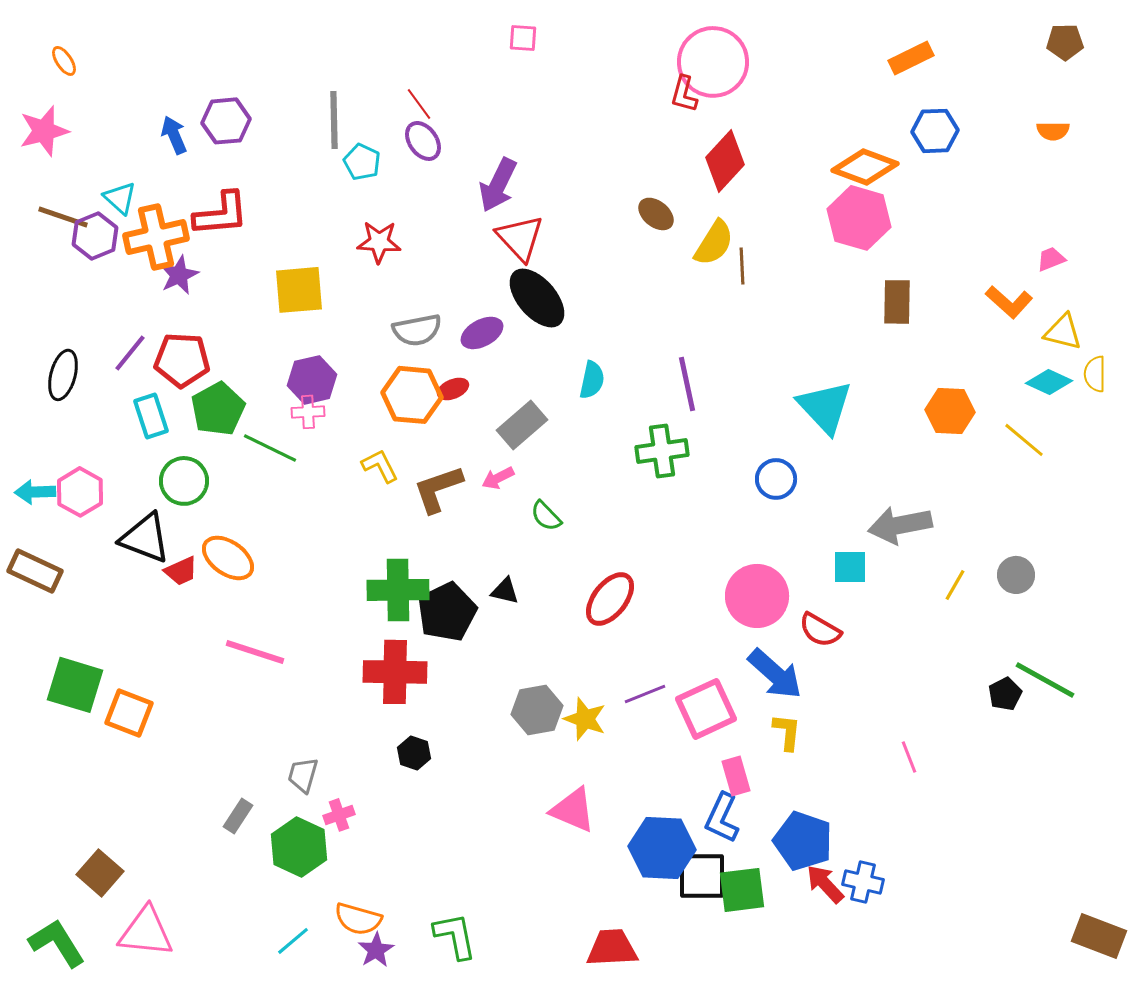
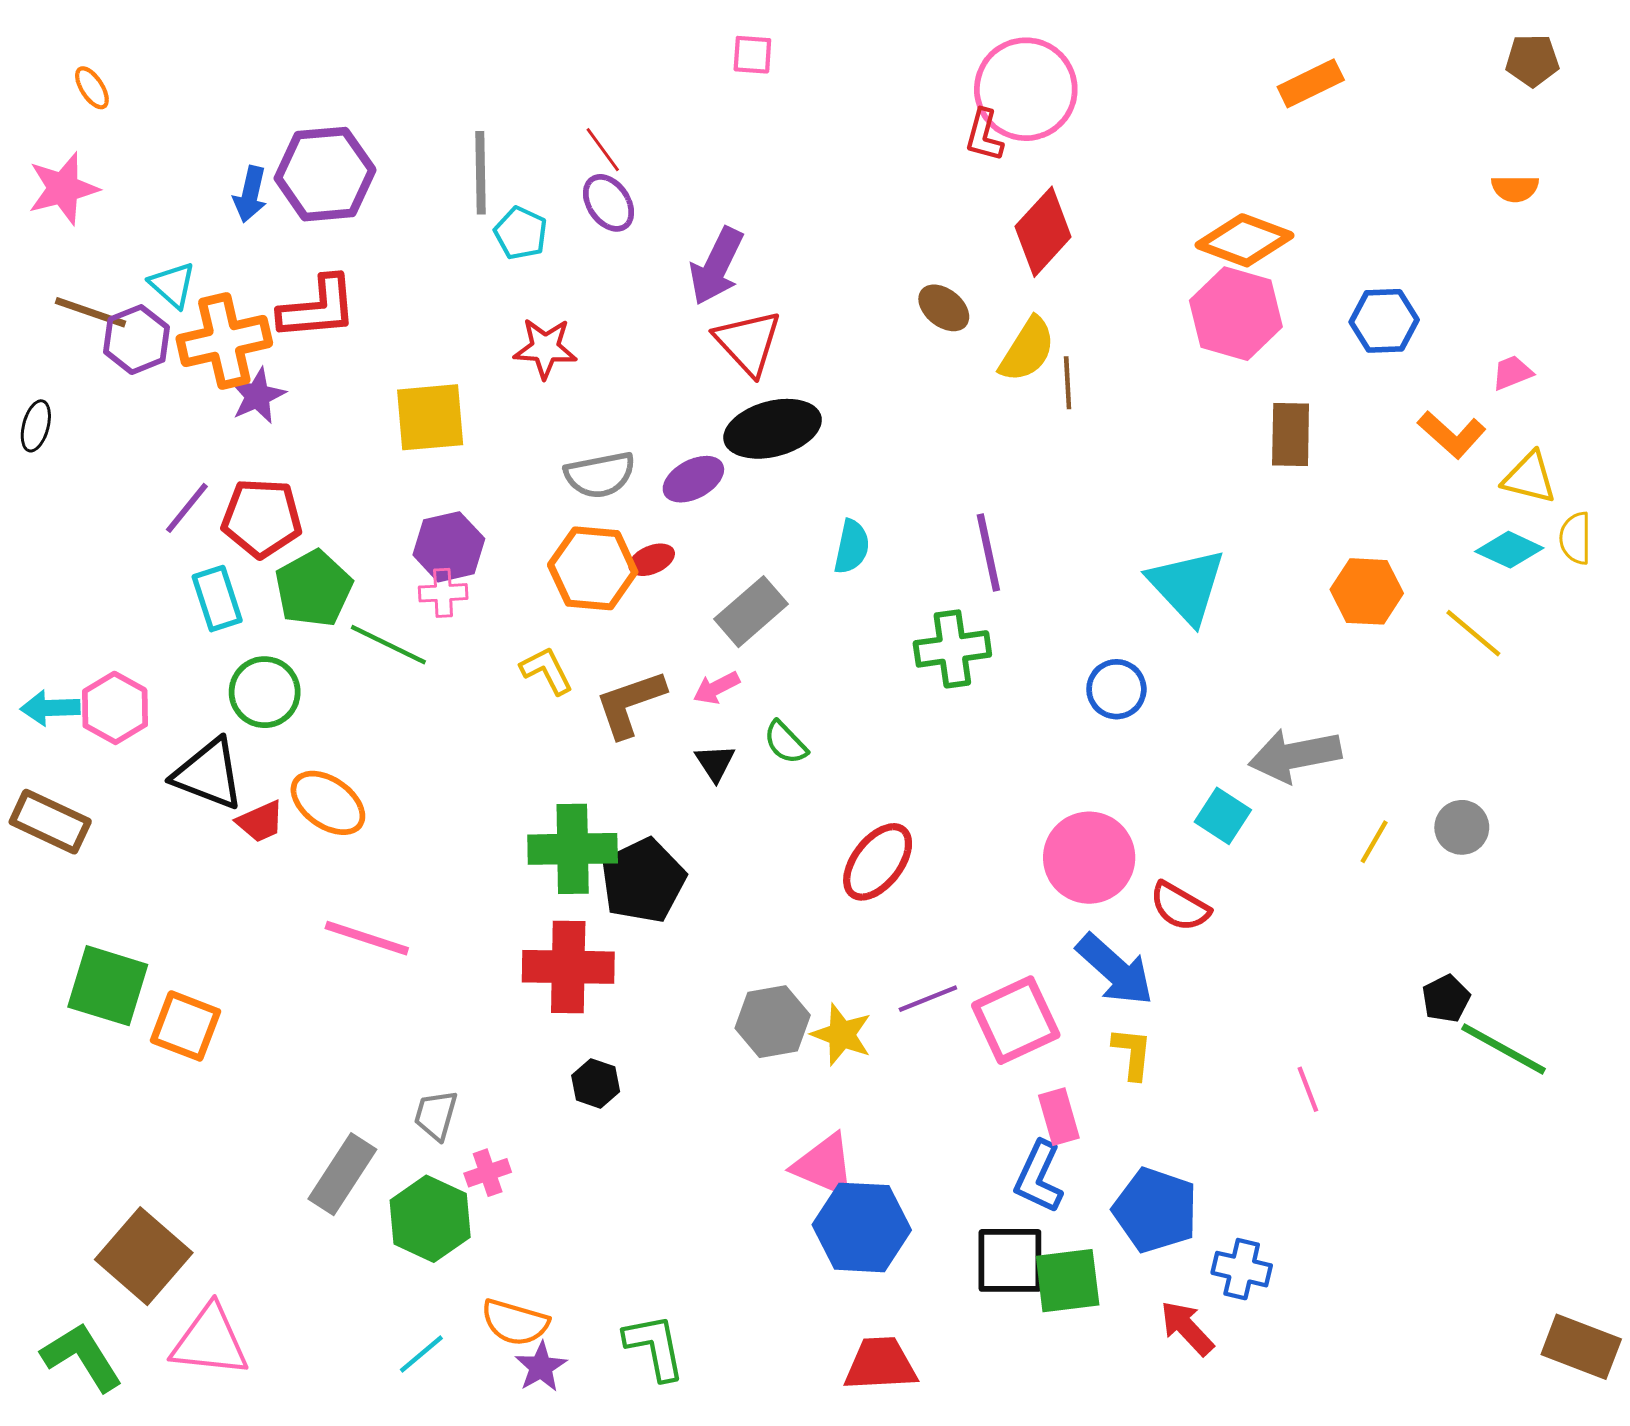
purple hexagon: (226, 121) -> (325, 174), size x1.4
blue hexagon: (935, 131) -> (1384, 321), moved
blue arrow: (174, 135) -> (250, 194), turned -144
black ellipse: (537, 298) -> (773, 429), turned -64
black ellipse: (63, 375) -> (36, 426), moved, size x0.7
cyan square: (850, 567) -> (1223, 816), turned 33
black triangle: (505, 591) -> (715, 763), moved, turned 44
green line: (1045, 680) -> (1504, 1049), moved
gray rectangle: (238, 816) -> (342, 1174), size x1.6
blue hexagon: (662, 848) -> (862, 1227), moved
brown square: (100, 873) -> (144, 1256), size x1.4
red arrow: (825, 884) -> (1187, 1328), moved

